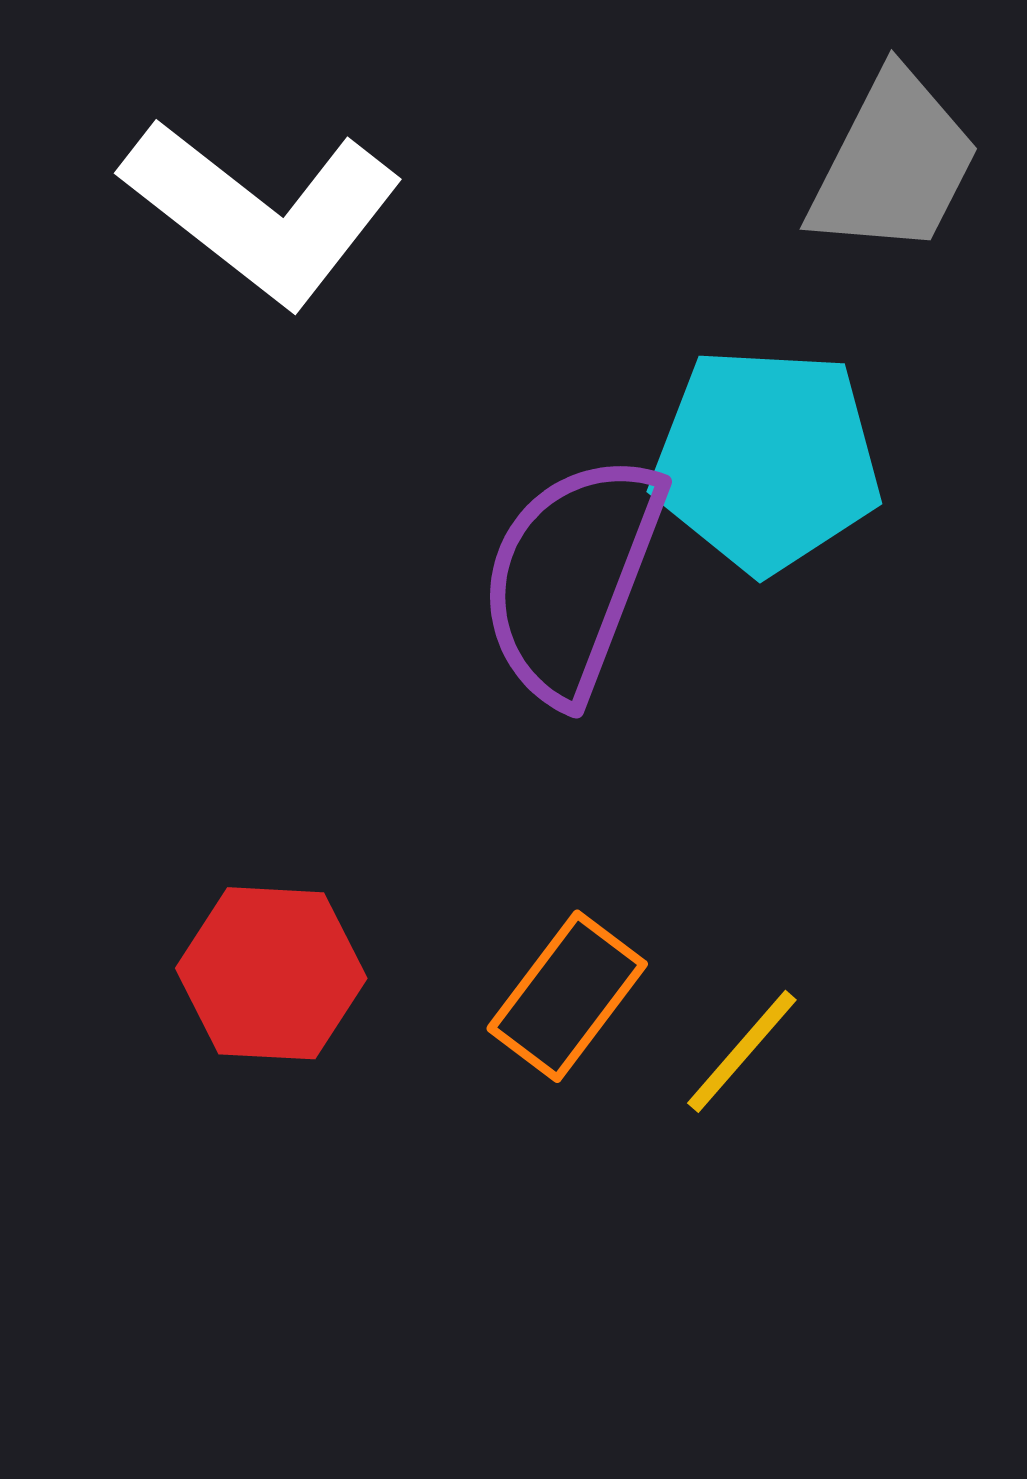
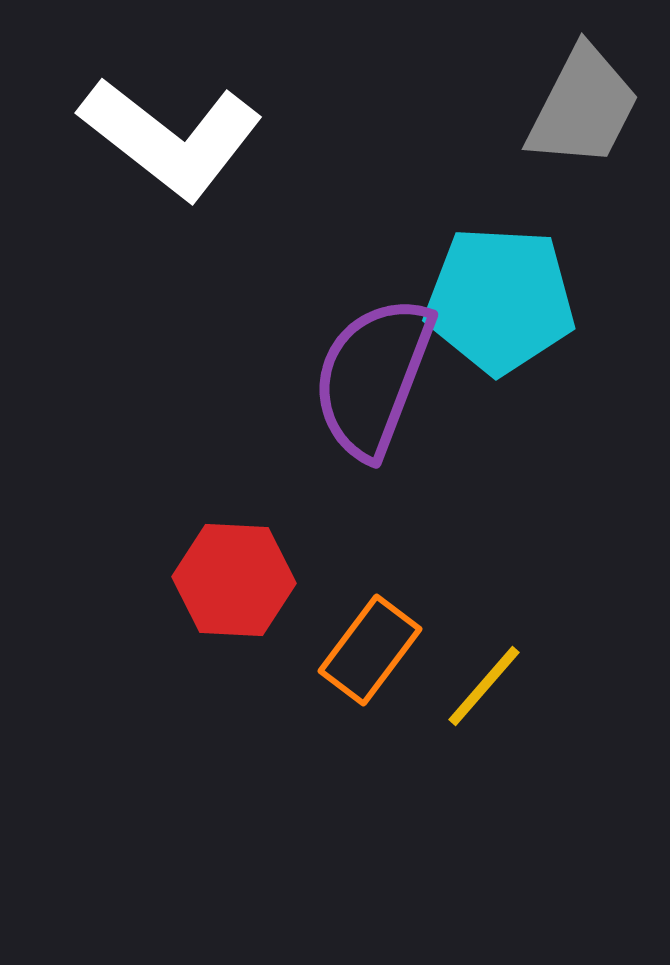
red hexagon: (271, 973) -> (234, 580), moved

